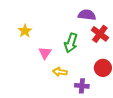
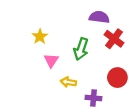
yellow star: (25, 31) -> (40, 36), moved

